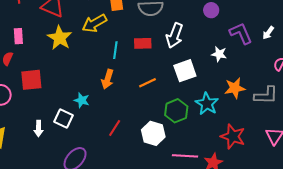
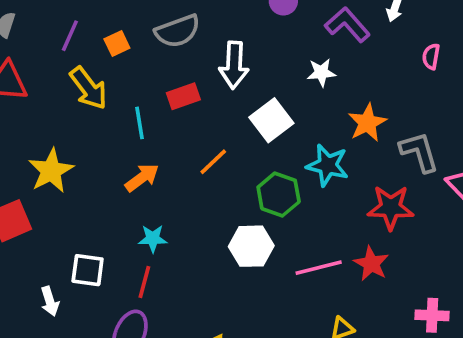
yellow arrow: (94, 23) -> (89, 88), turned -80
yellow star: (60, 38) -> (51, 171), moved, turned 30
orange arrow: (108, 79) -> (142, 178), turned -126
gray L-shape: (266, 95) -> (419, 152), moved, turned -90
cyan star: (82, 100) -> (153, 239), moved
red line: (115, 128) -> (144, 282), moved

